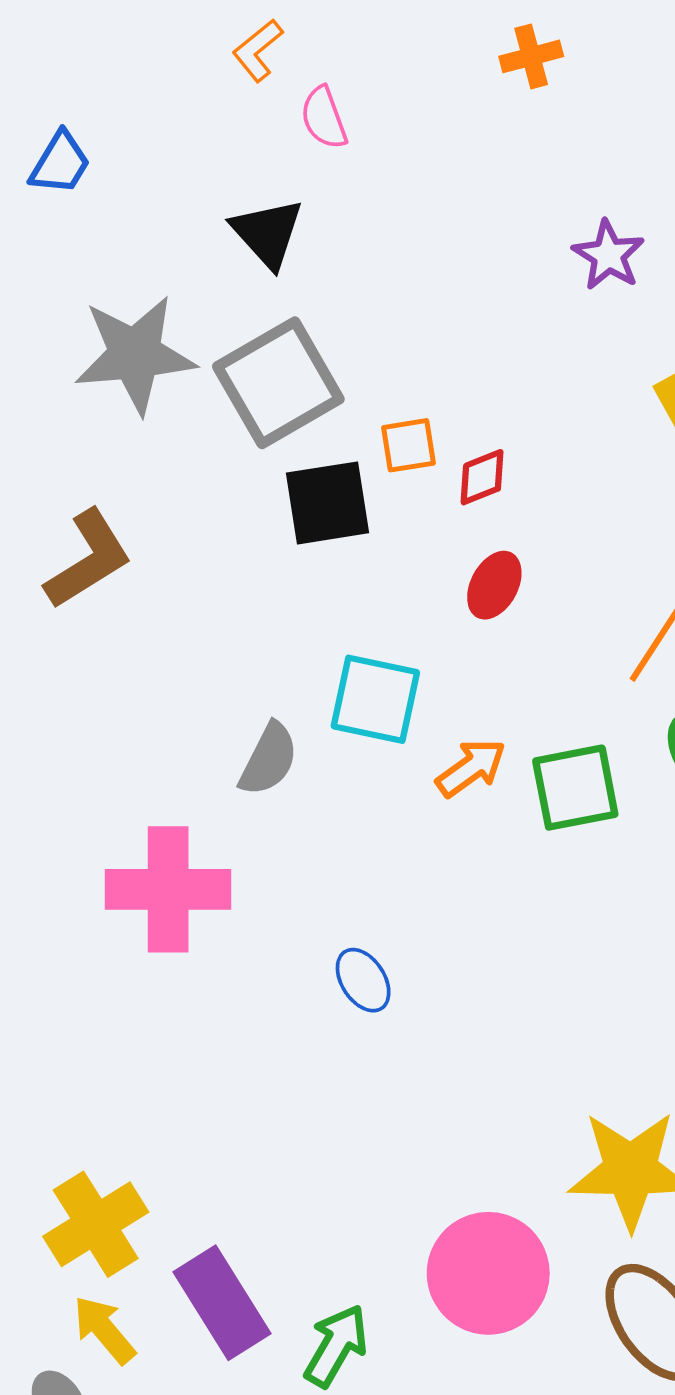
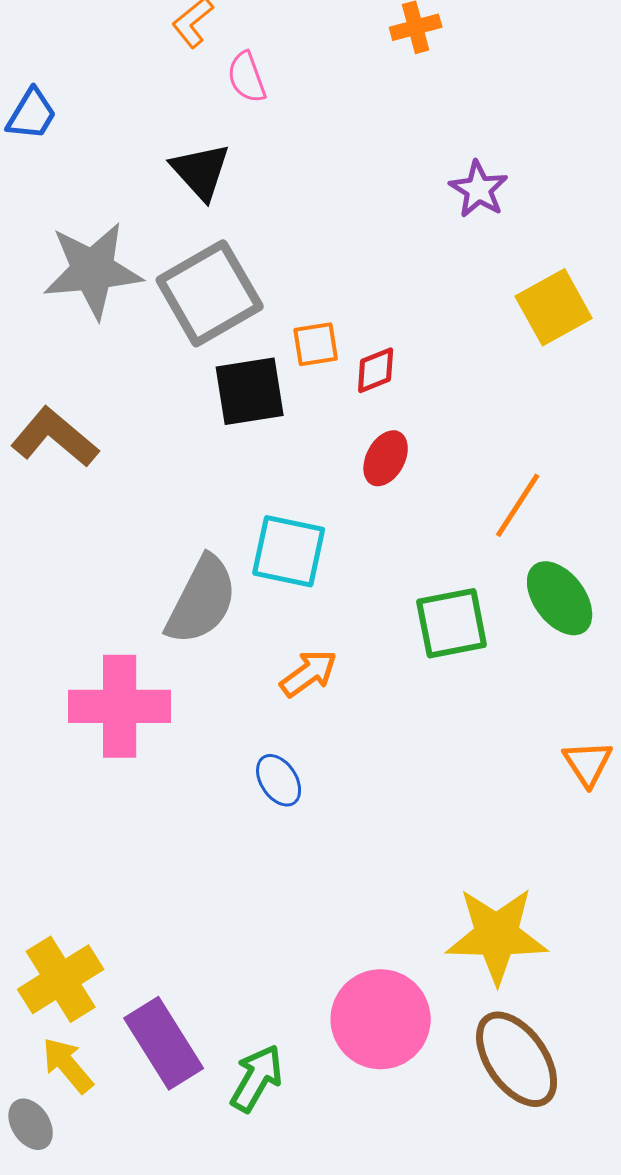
brown L-shape: (88, 559) -> (55, 437), turned -108
gray semicircle: (269, 759) -> (202, 600), size x1.5
orange arrow: (471, 768) -> (309, 673), moved

